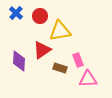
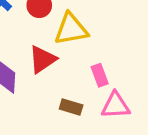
brown rectangle: (60, 68) -> (71, 107), moved

